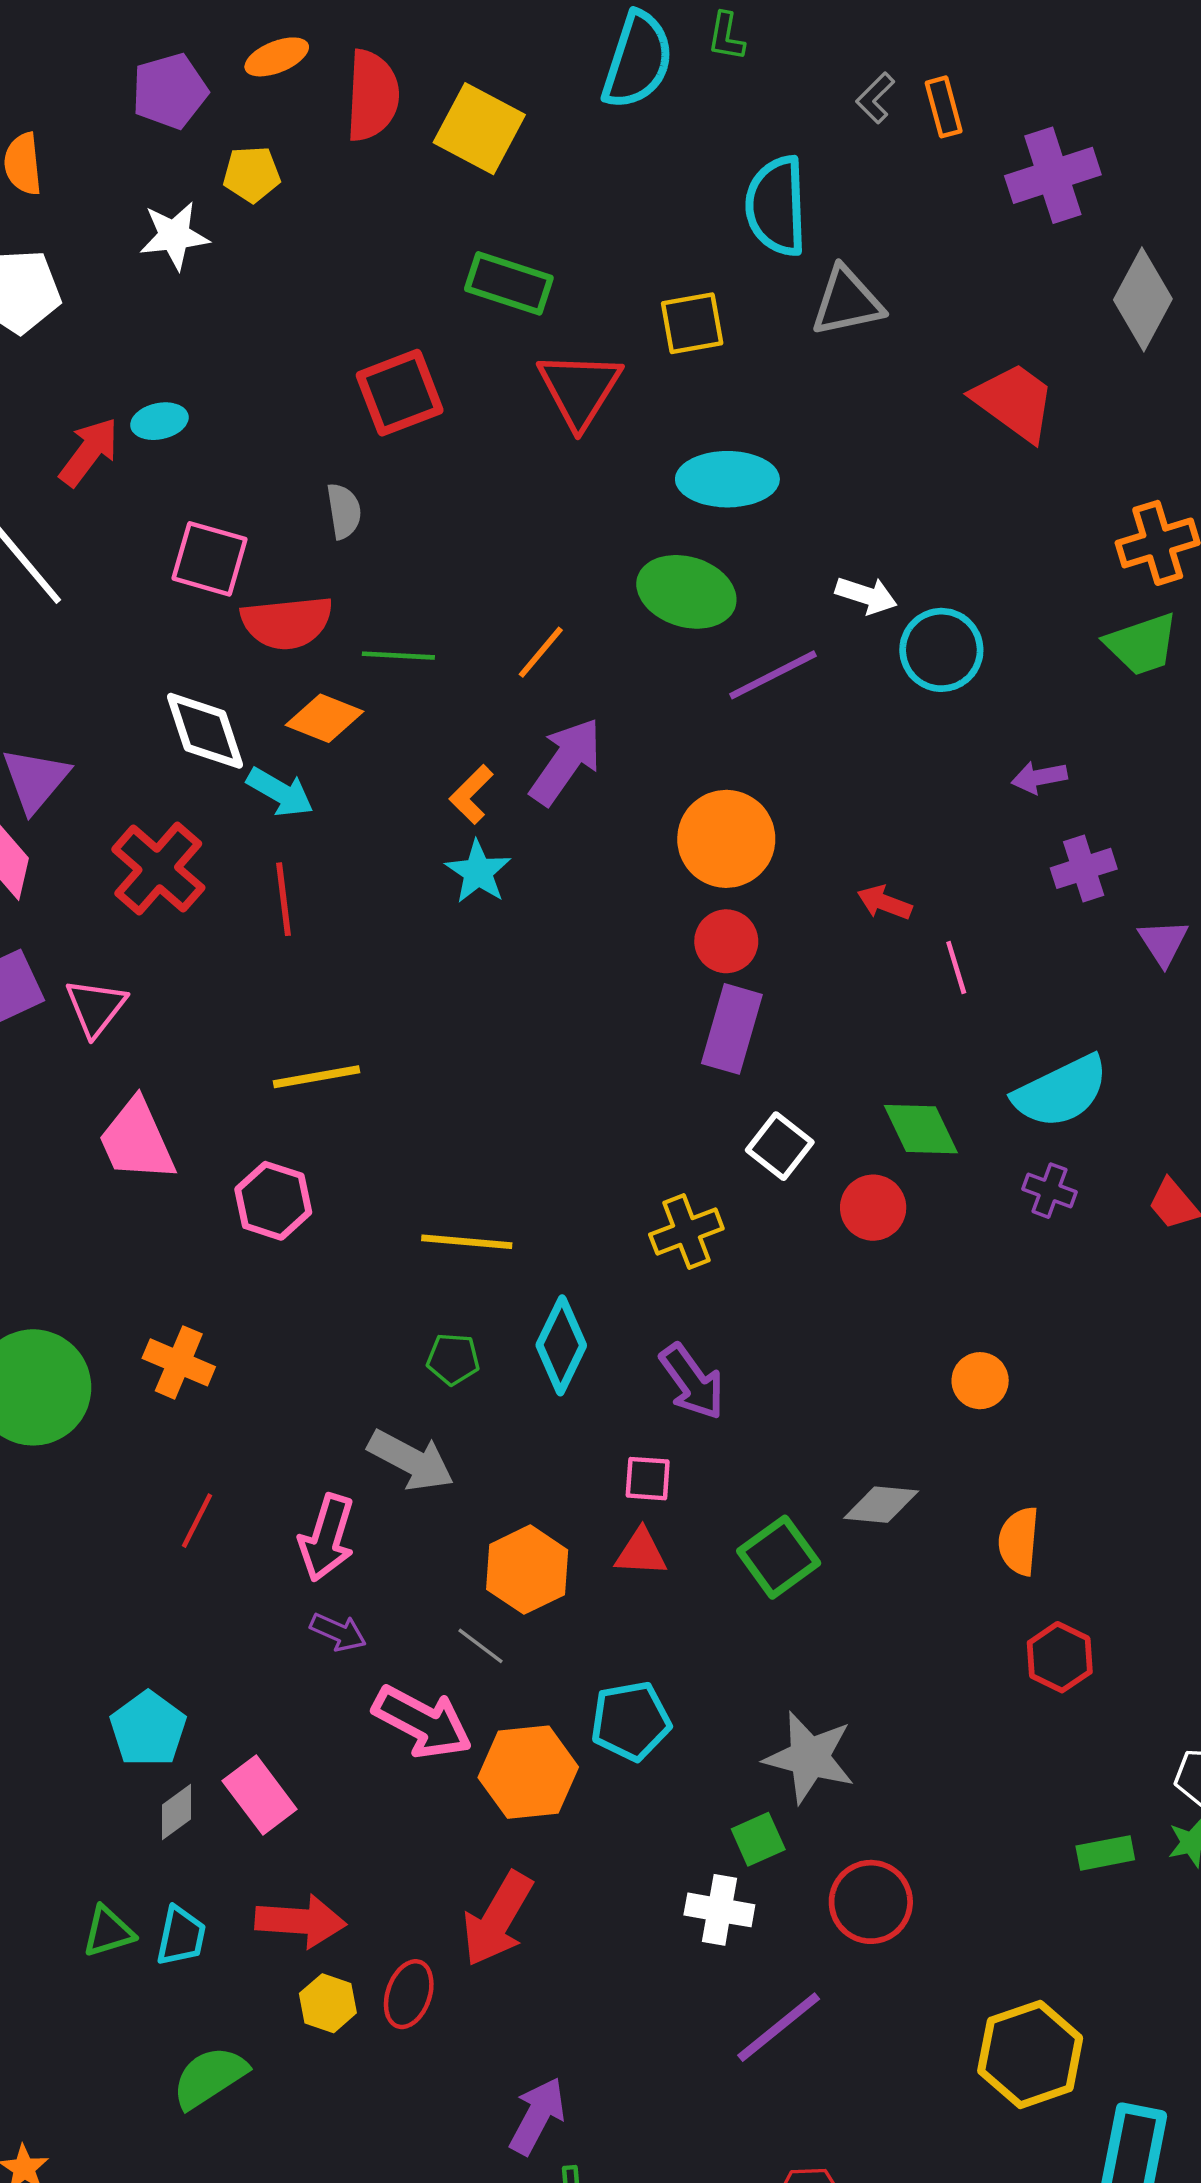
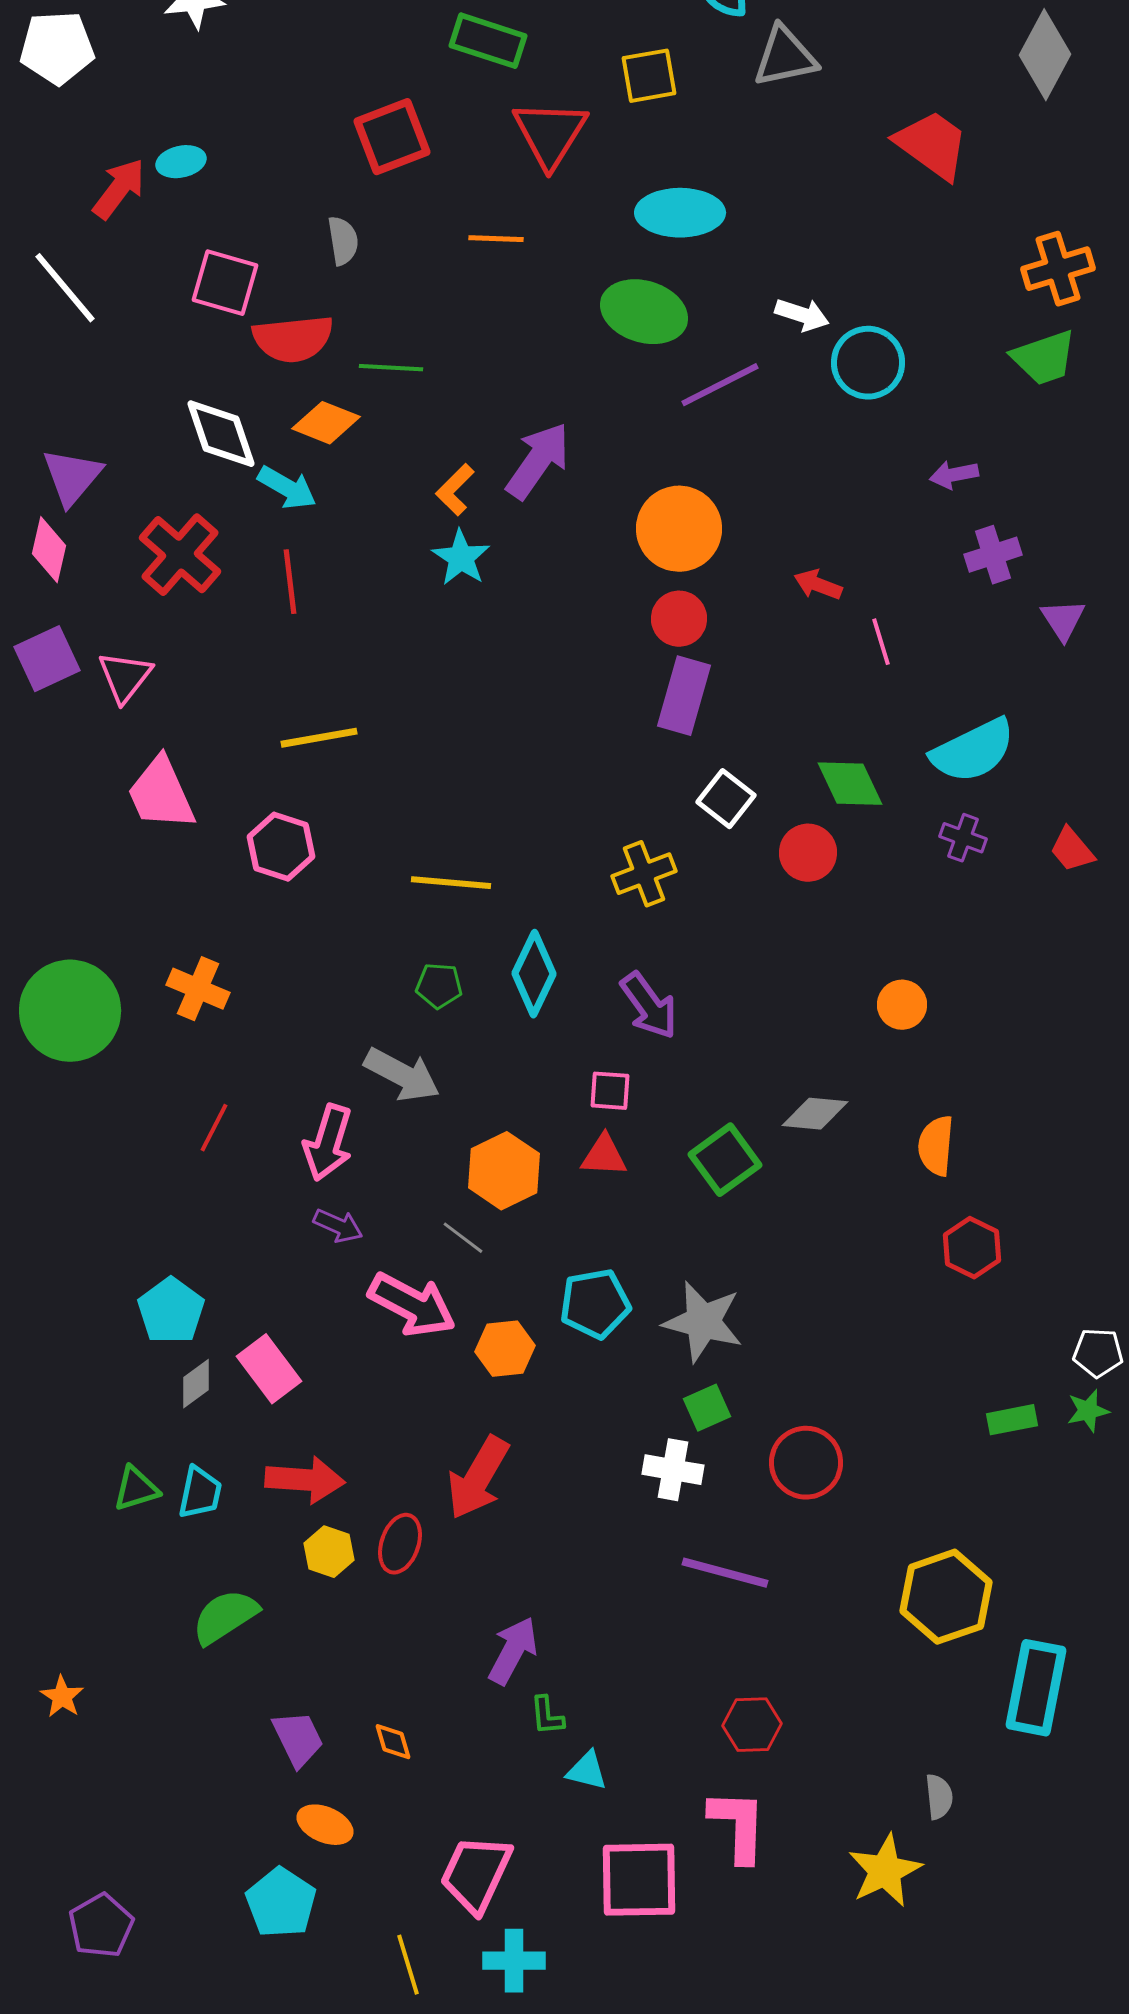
orange line: (541, 652) -> (496, 239), moved, turned 52
gray star: (809, 1757) -> (703, 1322), moved
orange hexagon: (528, 1772) -> (505, 1349), size x0.7
purple line: (779, 2027) -> (725, 1573), turned 54

